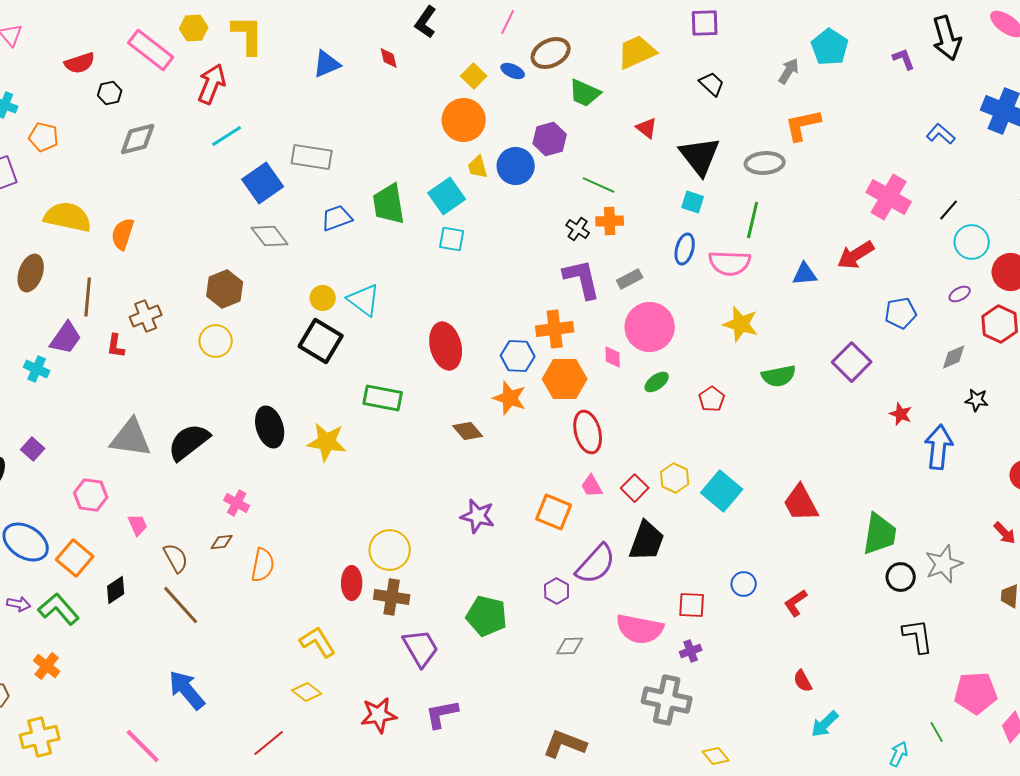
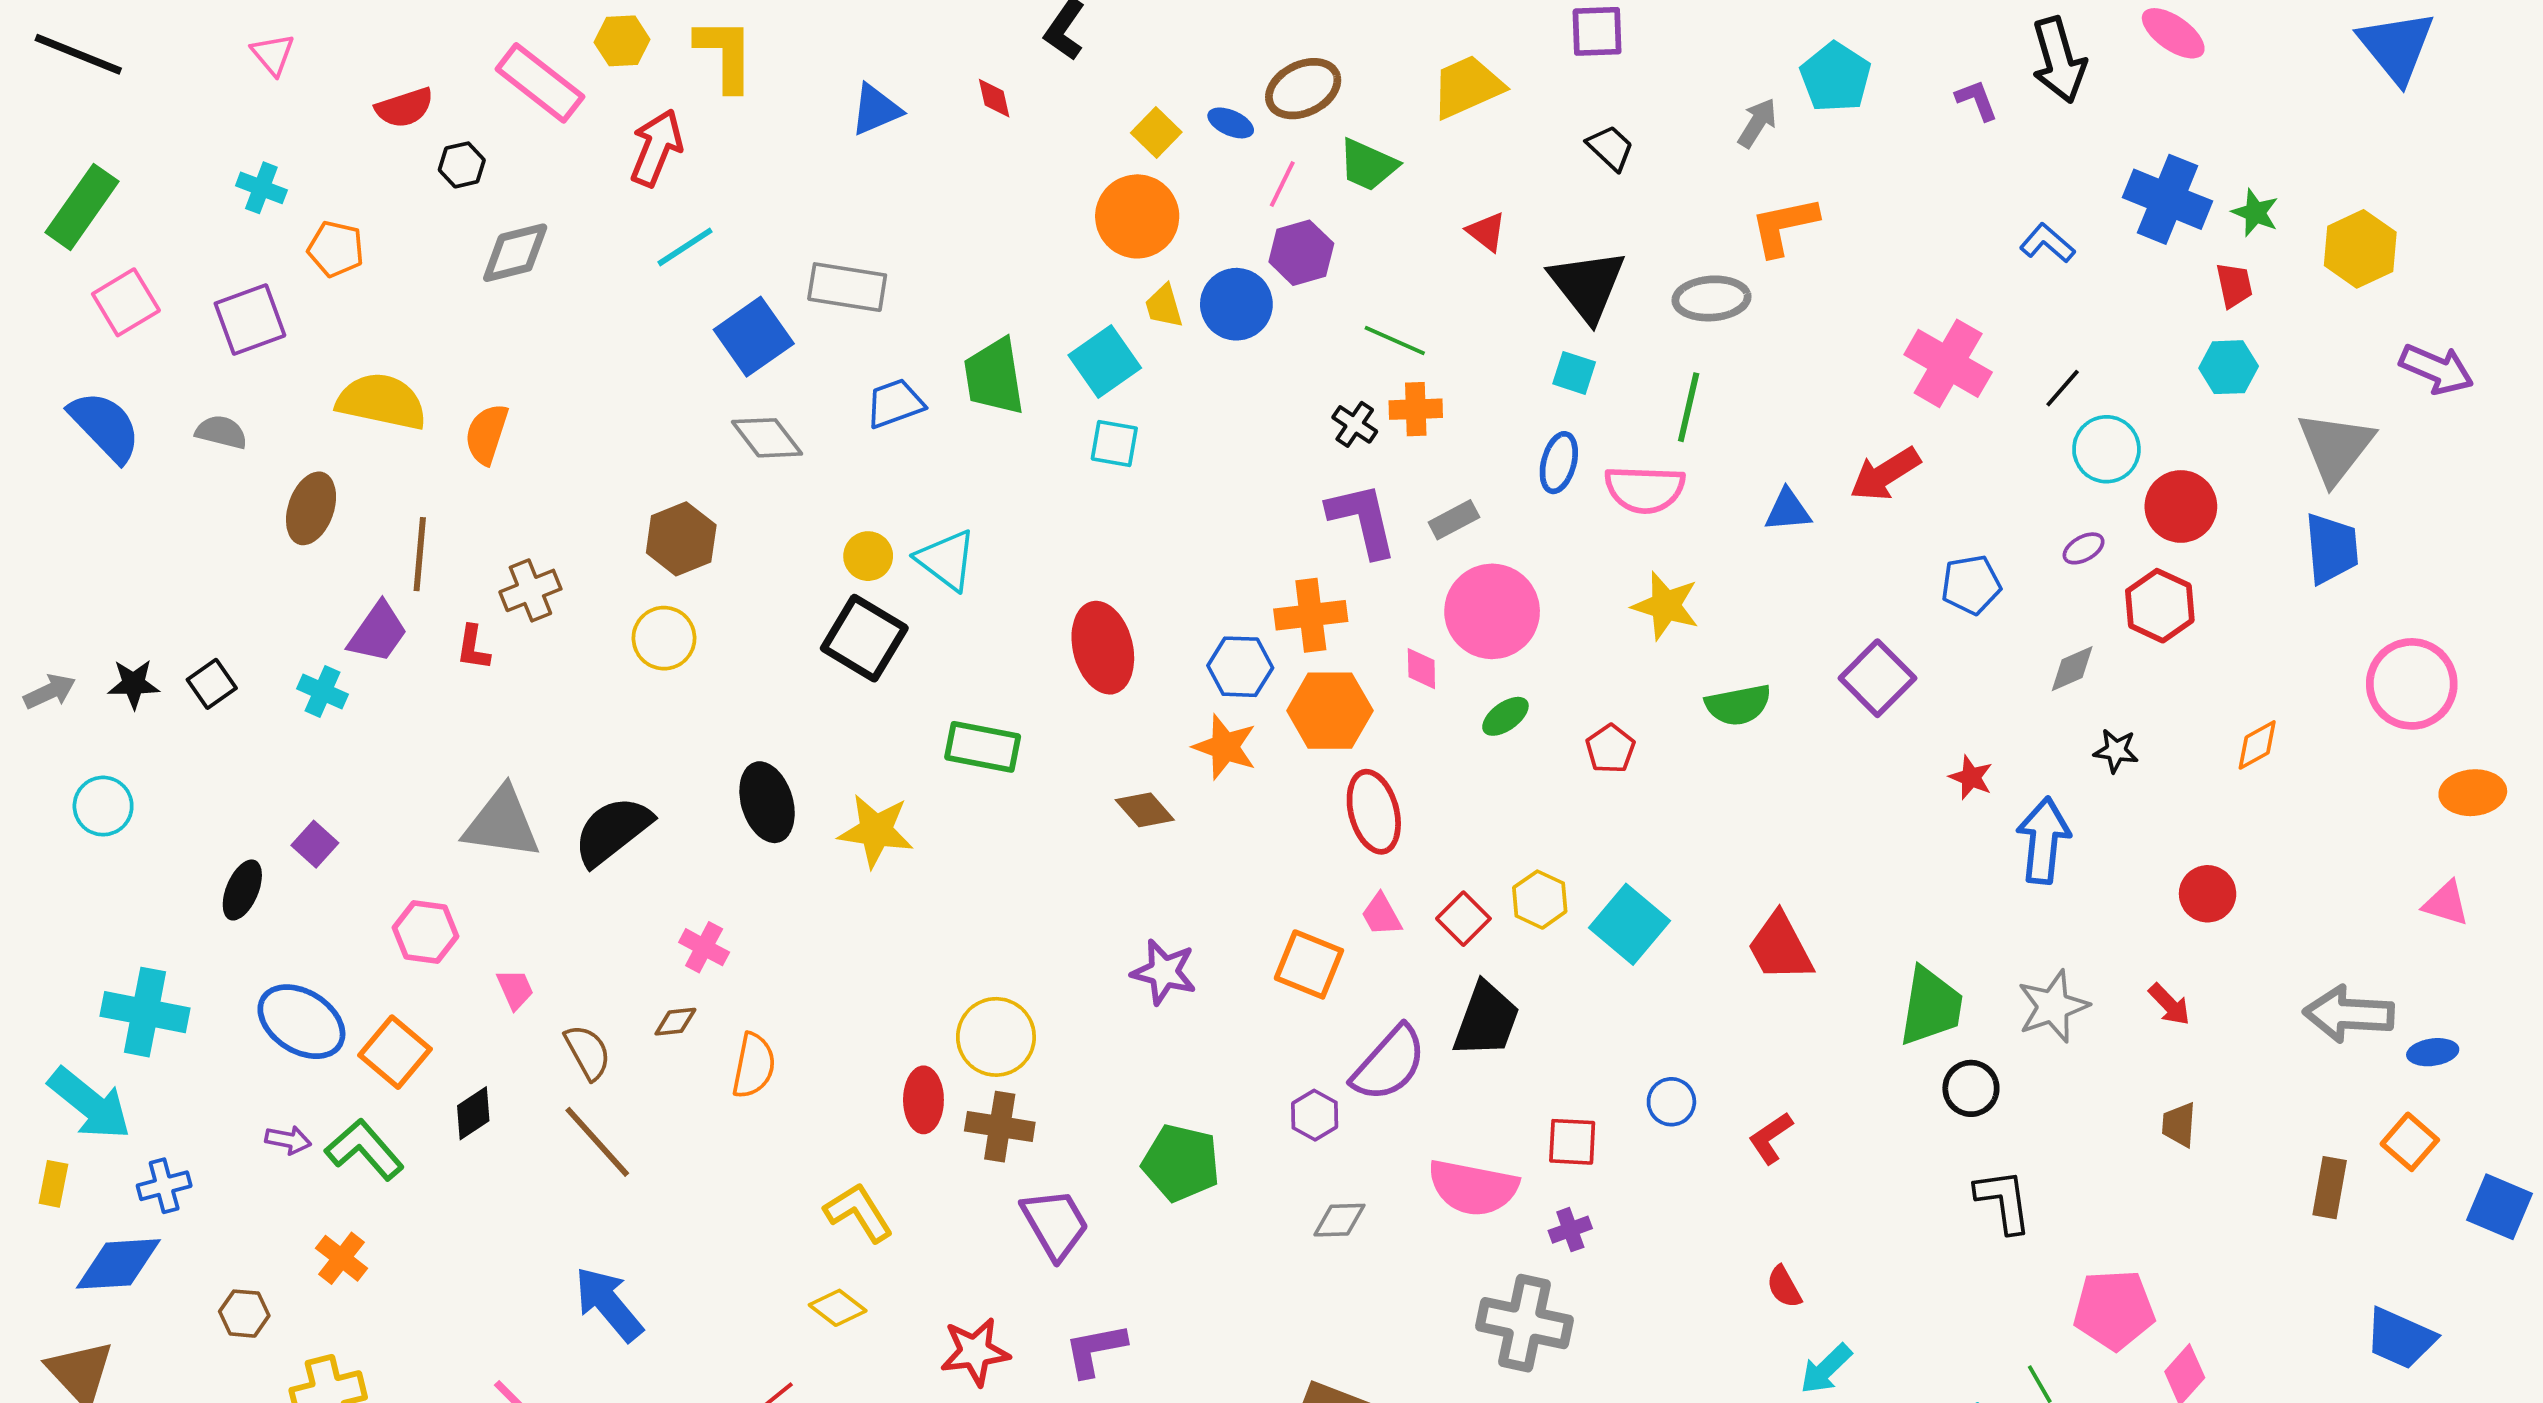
pink line: (508, 22) -> (1282, 184), moved
gray star: (944, 564) -> (2053, 1006), moved

